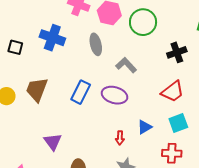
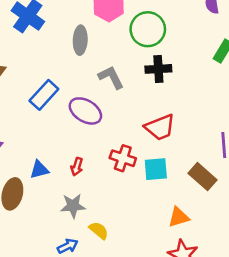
black cross: (177, 52) -> (158, 69), moved
blue triangle: (145, 127) -> (39, 170), moved
red cross: (172, 153) -> (123, 158), moved

